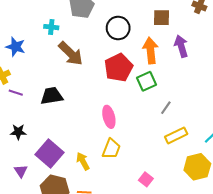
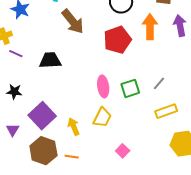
green square: (147, 81) -> (130, 88), moved
pink square: (146, 179) -> (123, 151), moved

